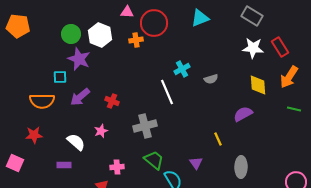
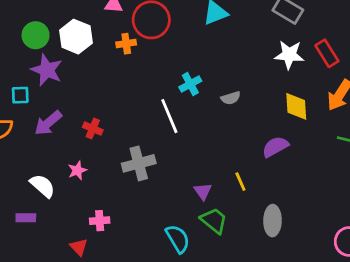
green trapezoid: (154, 160) -> (214, 221), moved
purple triangle: (196, 163) -> (203, 191), moved

